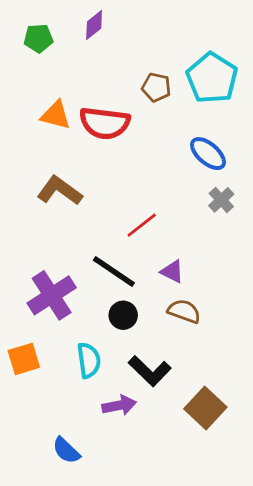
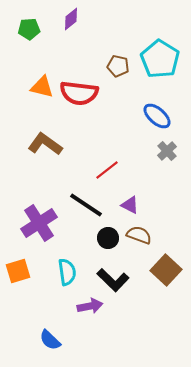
black circle: (123, 315) -> (108, 238), moved
brown square: (205, 408) -> (166, 270), moved

